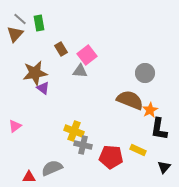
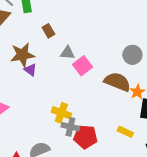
pink square: (87, 55) -> (82, 66), moved
red pentagon: (111, 157) -> (85, 137), moved

